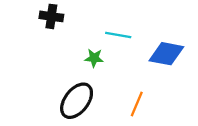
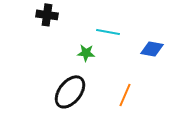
blue diamond: (166, 54) -> (152, 49), size x0.7

